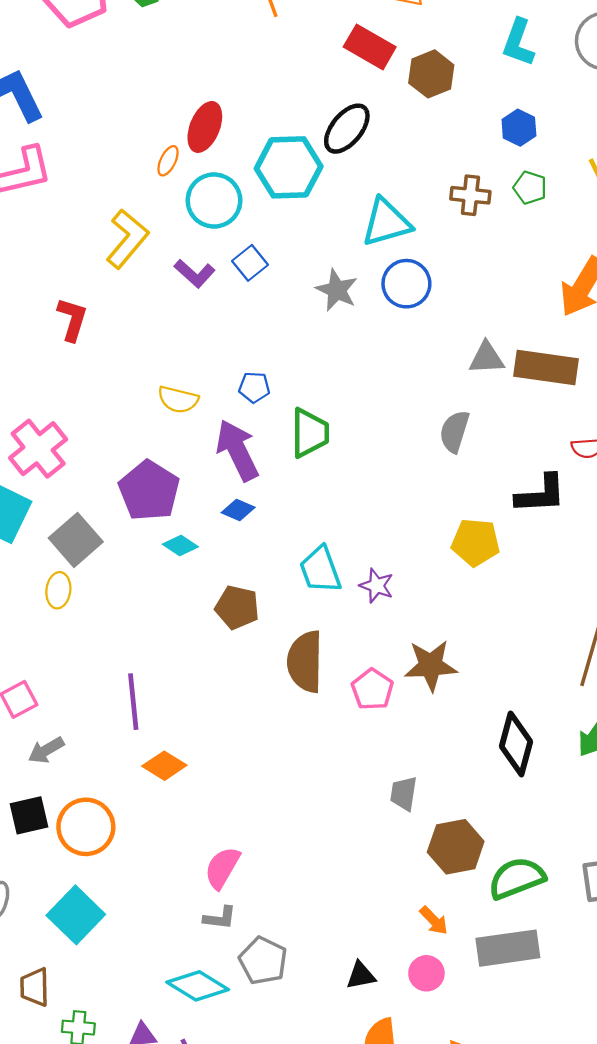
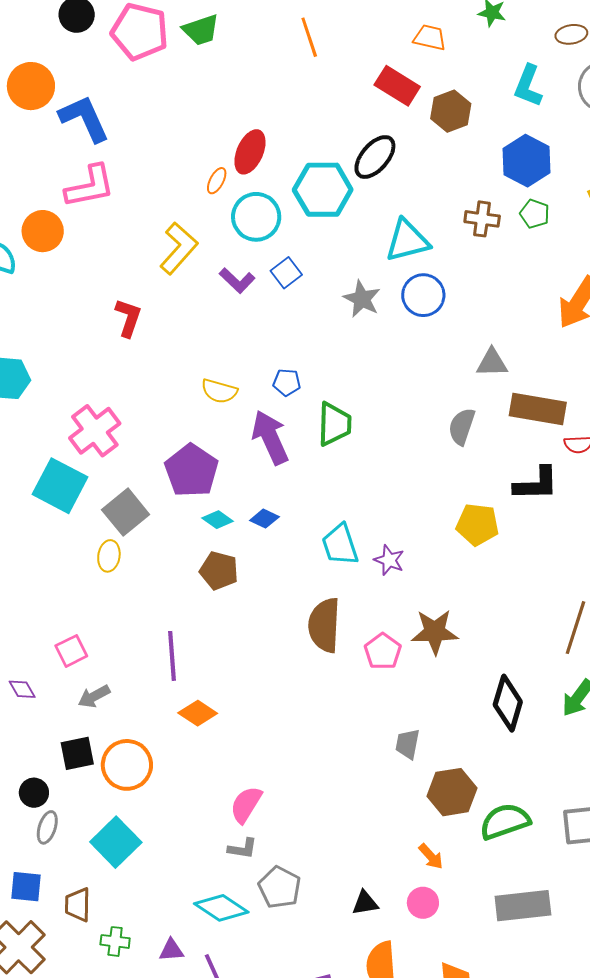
blue hexagon: (519, 128) -> (526, 161), size x1.6
brown rectangle: (546, 368) -> (538, 409), moved
blue diamond: (238, 510) -> (264, 519), moved
brown pentagon: (237, 607) -> (219, 571), moved
gray rectangle: (508, 948) -> (523, 906), moved

